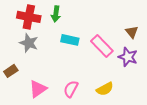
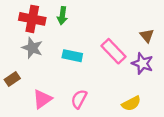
cyan rectangle: (70, 40) -> (72, 56), moved
yellow semicircle: (105, 89) -> (131, 103), moved

